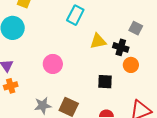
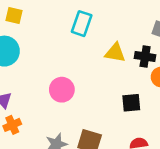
yellow triangle: (98, 41) -> (115, 53), turned 30

